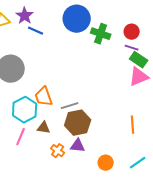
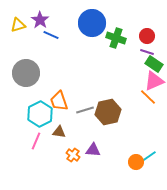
brown hexagon: (78, 123) -> (108, 112), moved
orange line: (133, 125) -> (148, 97), moved, turned -42
orange circle: (106, 163) -> (136, 162), moved
cyan line: (138, 163) -> (148, 157), moved

